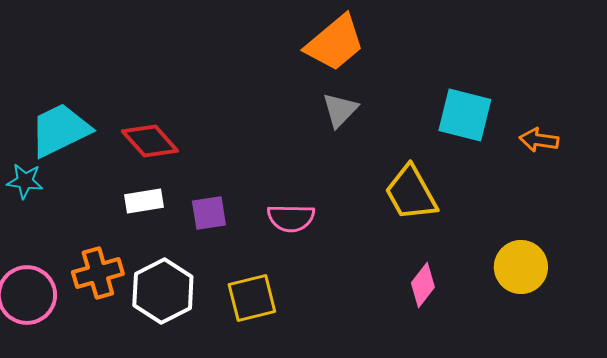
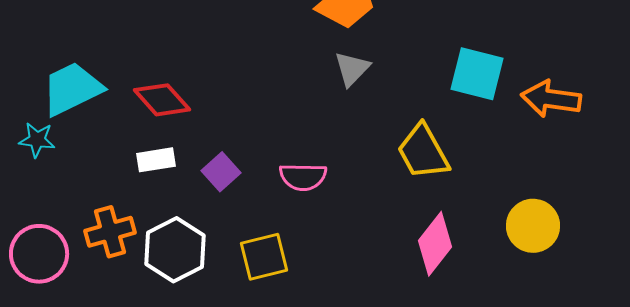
orange arrow: (539, 140) -> (551, 99), size x1.5
purple square: (209, 213) -> (221, 172), turned -33
pink diamond: (423, 285) -> (435, 244), size x1.4

